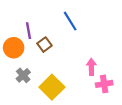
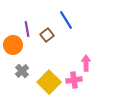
brown square: (44, 45) -> (47, 35), moved
pink cross: (104, 84) -> (74, 80), moved

